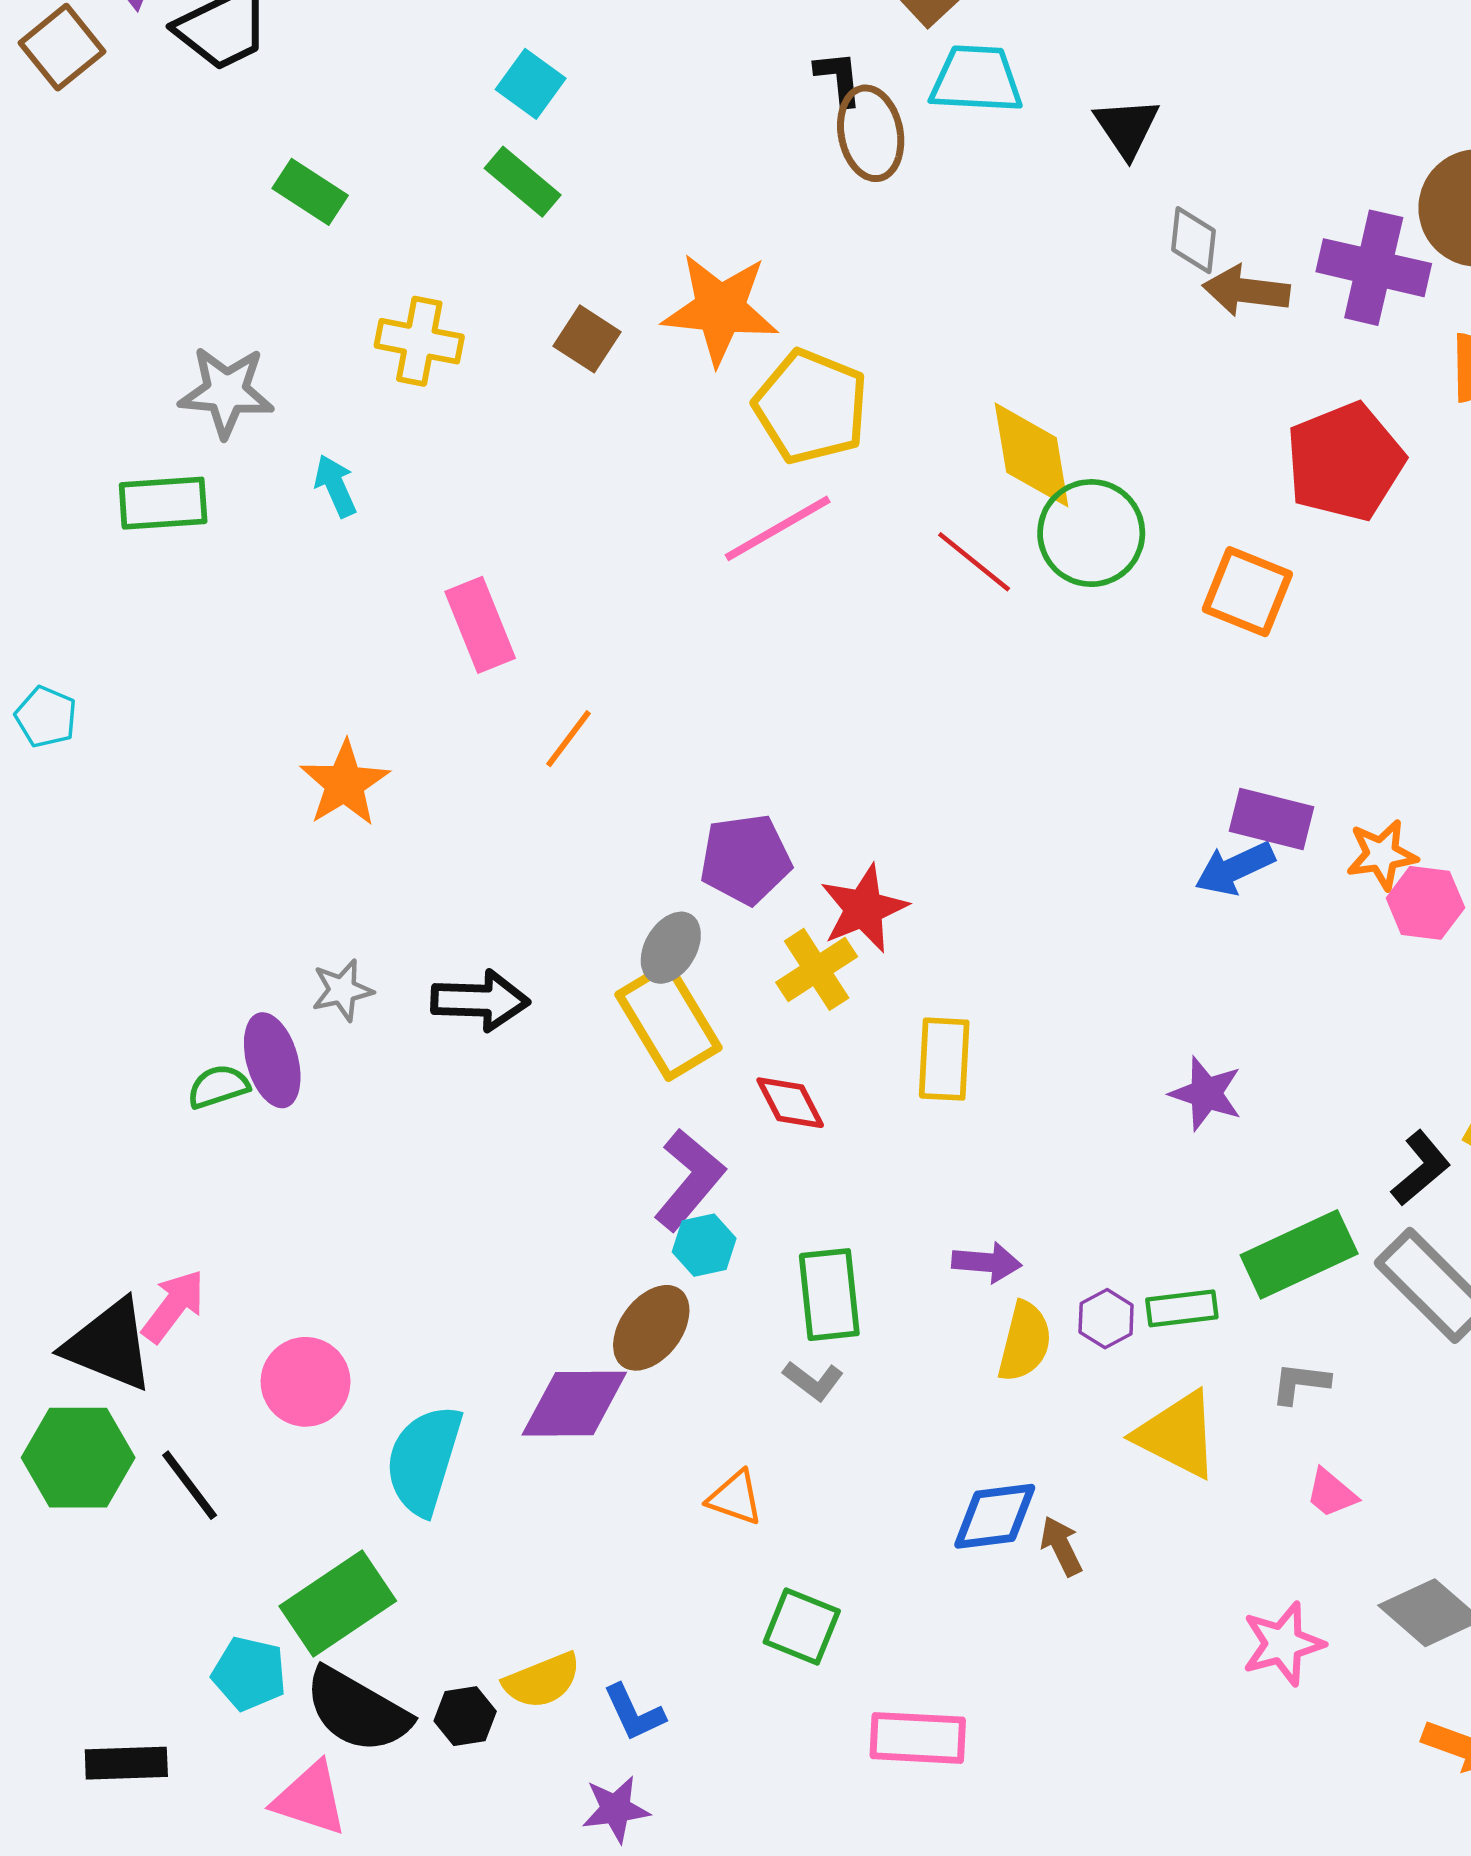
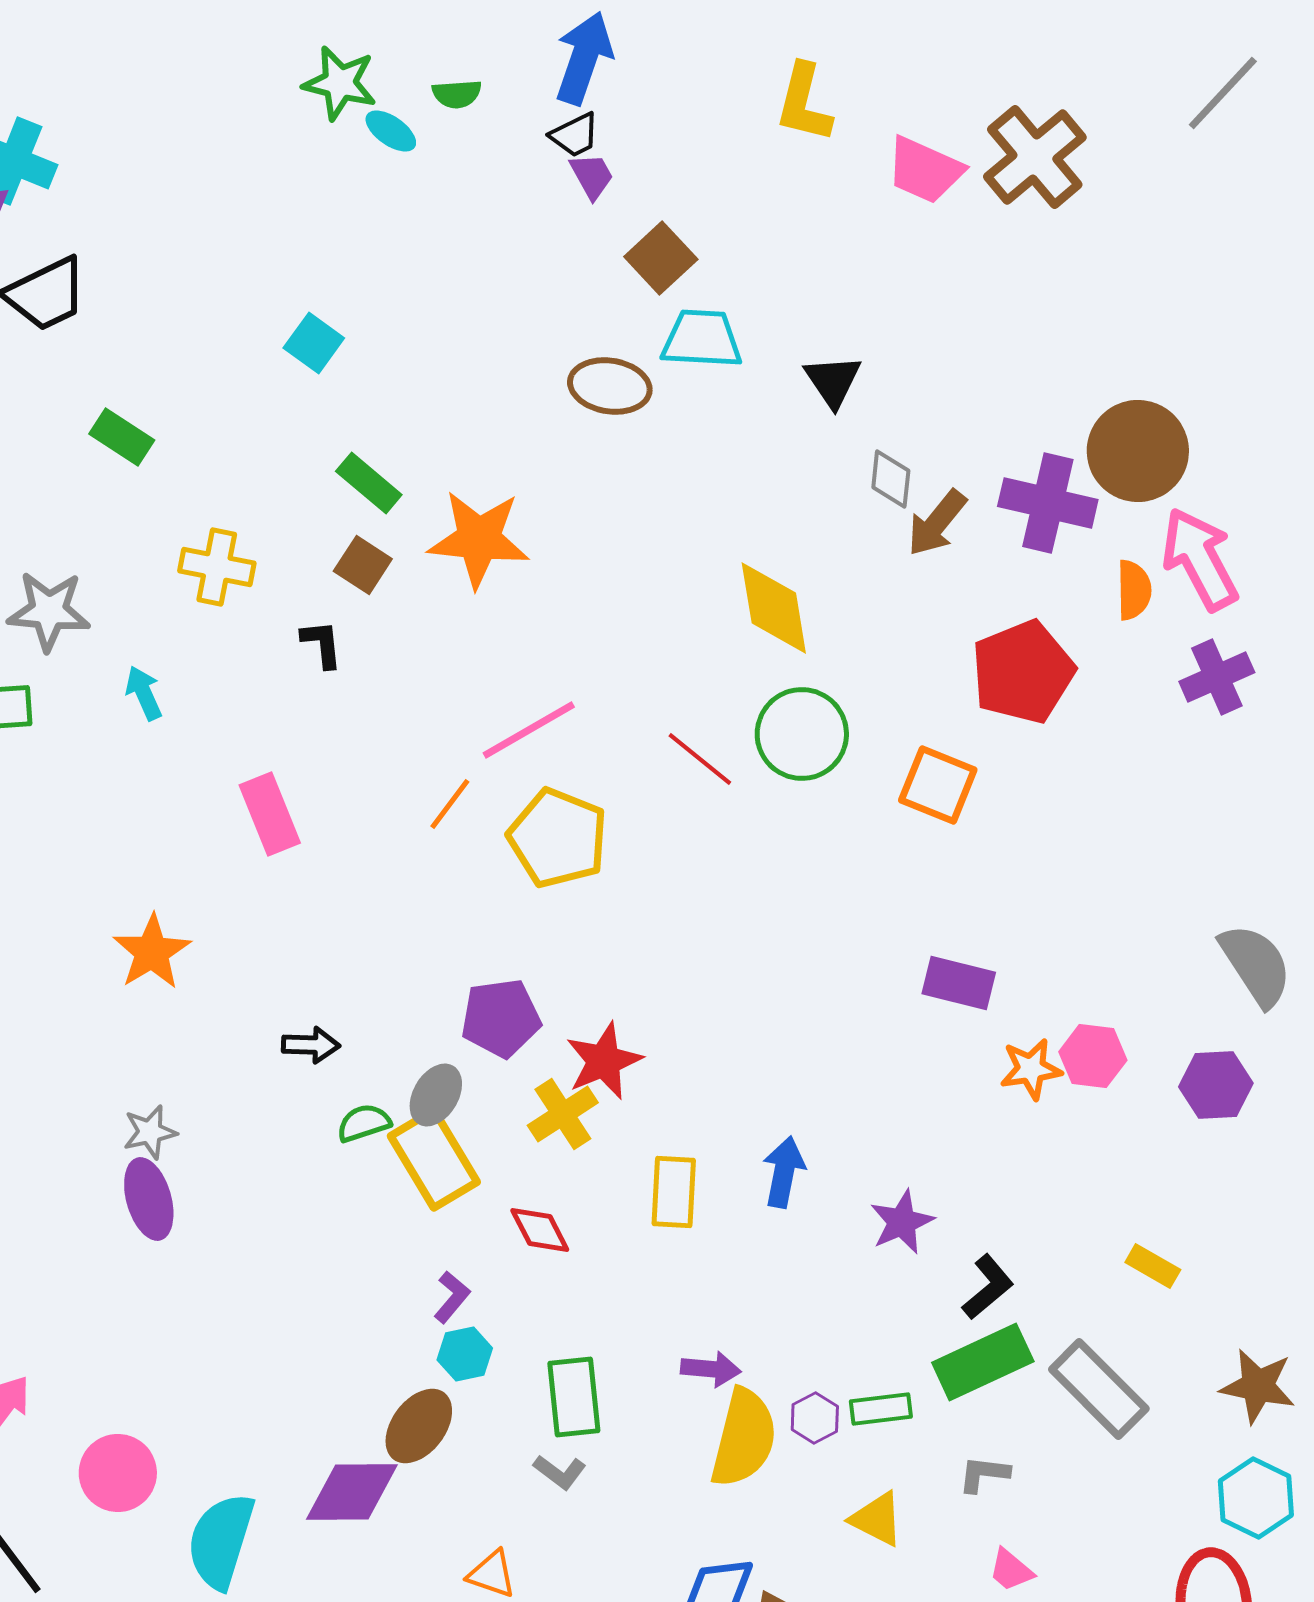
black L-shape: (838, 78) -> (322, 644), moved
brown ellipse: (871, 133) -> (610, 386), turned -70
green rectangle: (523, 182) -> (369, 483), moved
brown arrow: (1246, 291) -> (937, 523), turned -58
yellow pentagon: (811, 407) -> (558, 838), moved
yellow diamond: (1031, 455) -> (774, 608), moved
orange line: (569, 739) -> (450, 804), moved
orange star: (1382, 855) -> (1031, 1069), moved
blue arrow: (1235, 868) -> (784, 1172), moved, turned 126
black arrow: (480, 1000) -> (311, 1045), moved, size x0.7
purple ellipse: (272, 1060) -> (149, 1199), moved
green semicircle: (218, 1087) -> (364, 1123), moved
purple star: (1206, 1094) -> (902, 1222), turned 30
black L-shape: (1421, 1168) -> (988, 1287), moved
purple L-shape: (689, 1180) -> (452, 1297), size x0.6
yellow semicircle: (1025, 1342) -> (744, 1438), size x1.4
yellow triangle: (1177, 1435) -> (877, 1519), size x0.7

